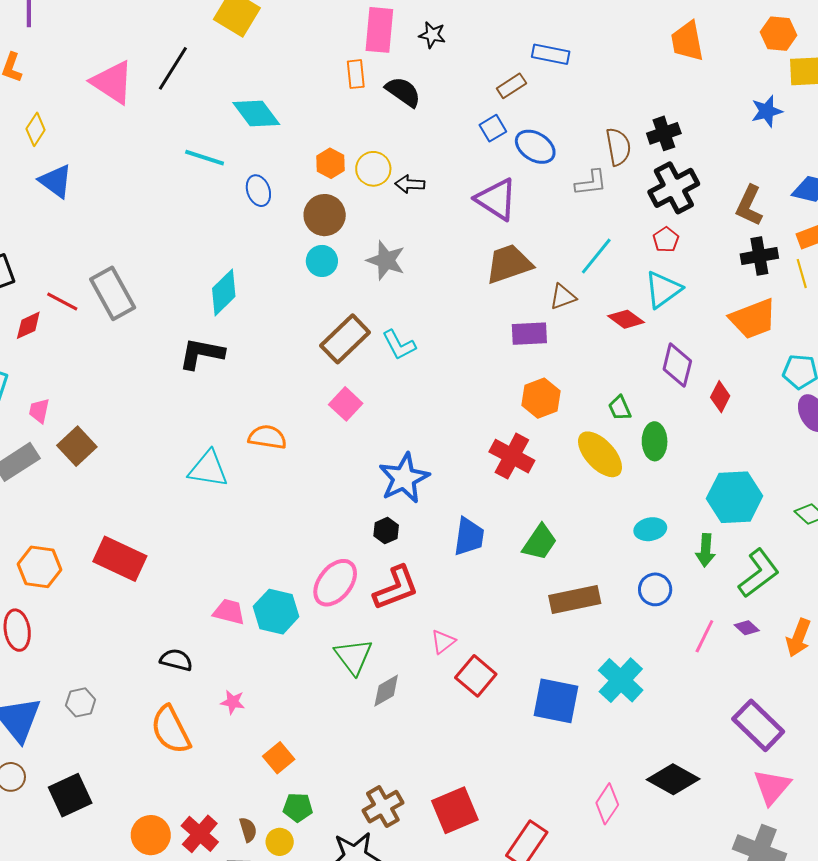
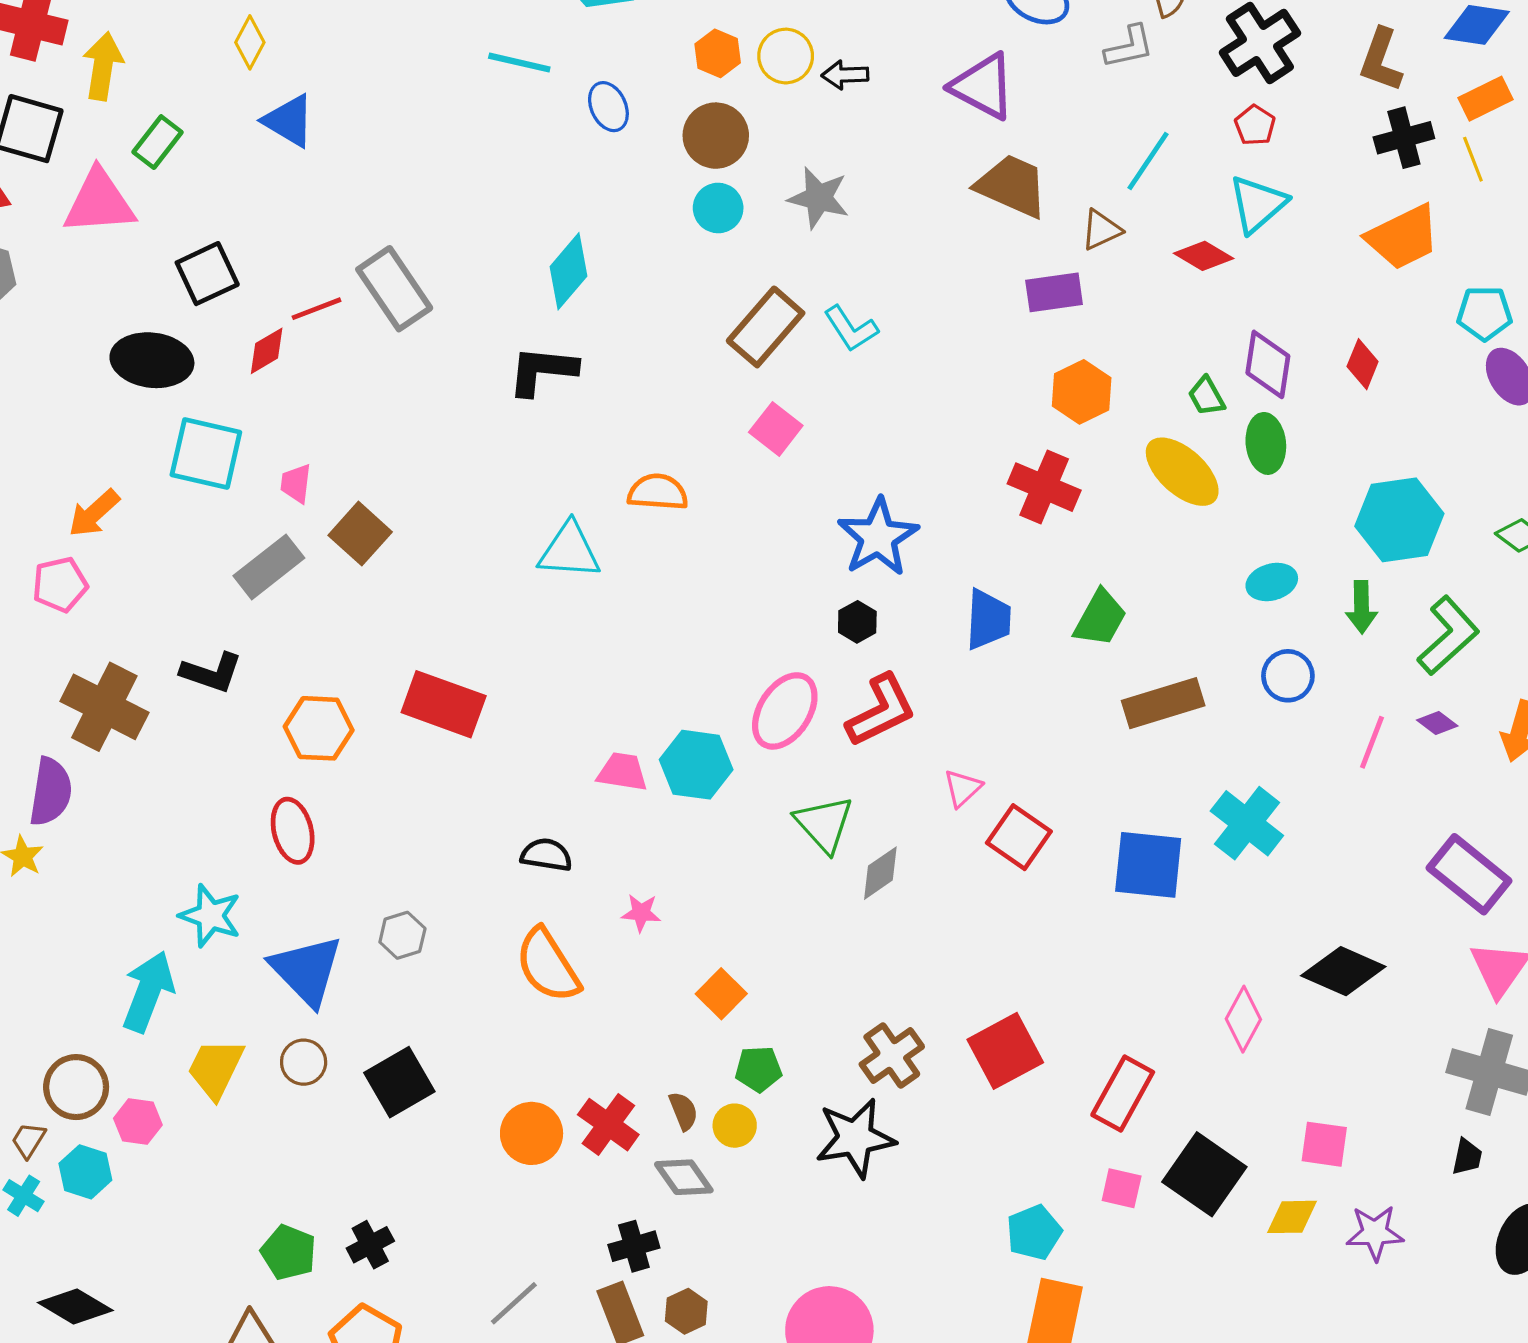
brown trapezoid: (509, 264) -> (1012, 186), turned 48
red line: (62, 302) -> (316, 309), turned -44
purple diamond: (677, 365) -> (1268, 364), moved

